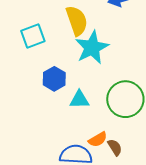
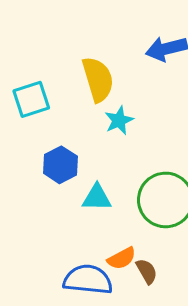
cyan star: (92, 47) -> (119, 120), size x0.6

